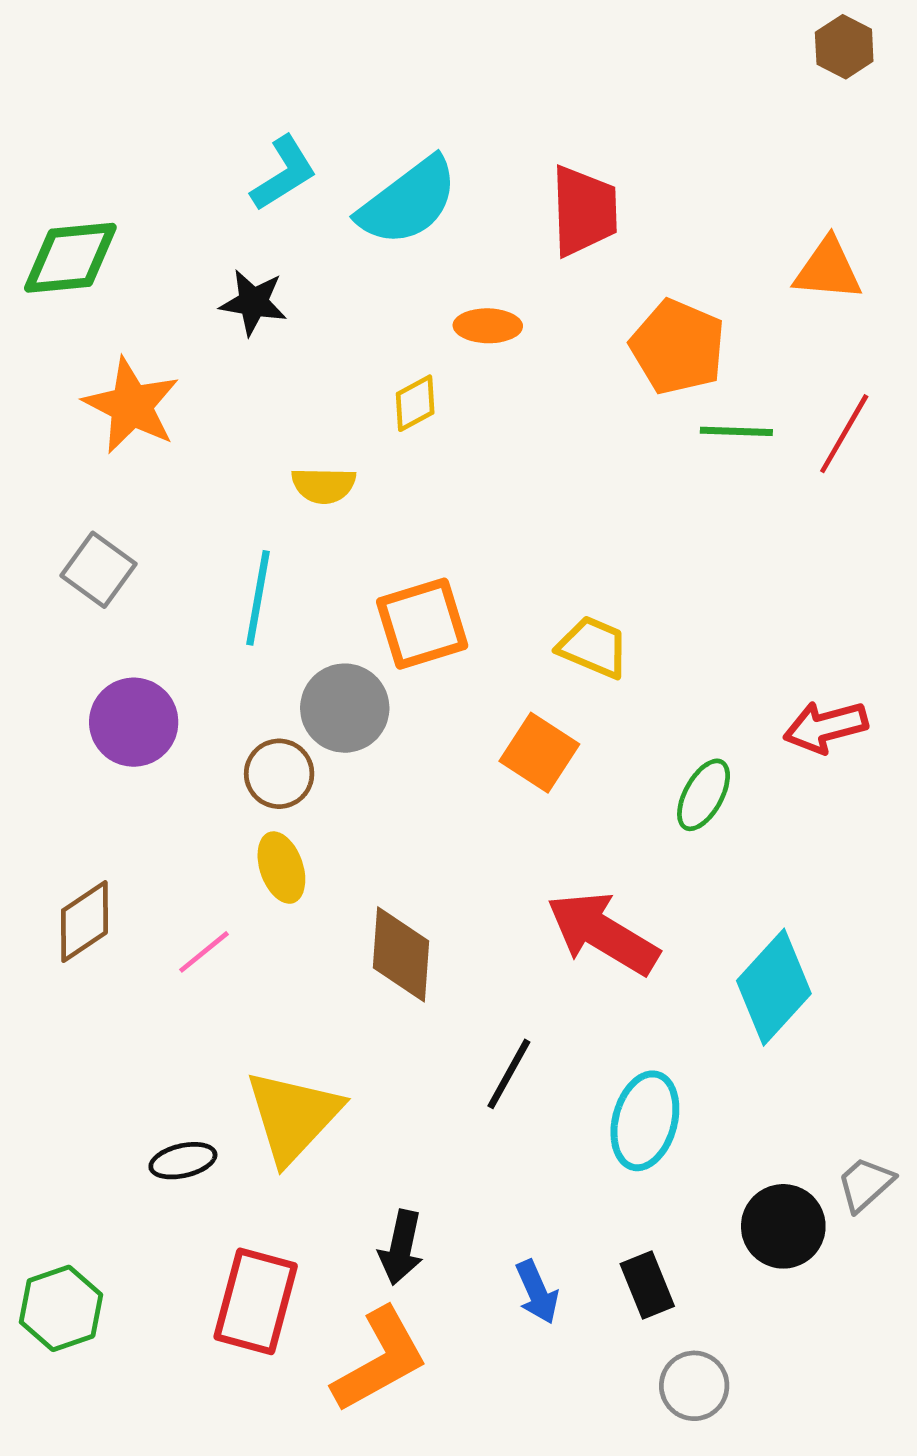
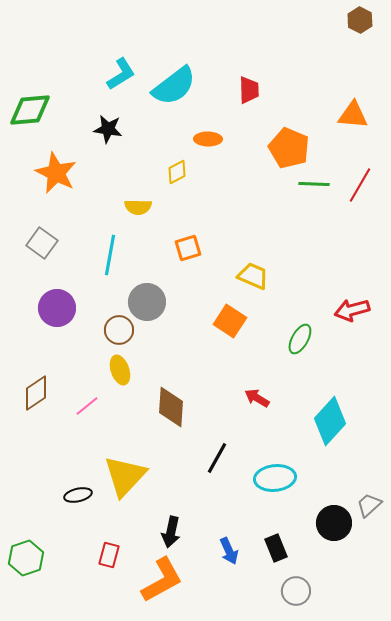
red trapezoid: (584, 211) -> (249, 90), size x0.7
orange square: (422, 624) -> (188, 248), moved, size x0.7
red arrow: (603, 933) -> (257, 398), size x0.5
cyan ellipse: (645, 1121) -> (275, 478), turned 69
red rectangle: (256, 1301) -> (109, 555), size x0.6

